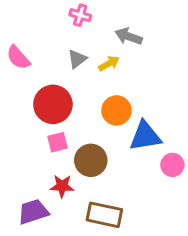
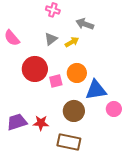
pink square: (57, 142) -> (56, 81), moved
brown circle: (91, 160) -> (74, 111), moved
purple trapezoid: (33, 212) -> (17, 122), moved

